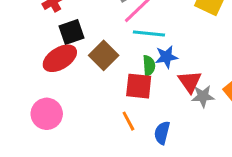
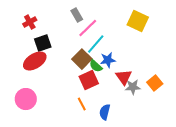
cyan line: (149, 33) -> (96, 44), turned -55
brown square: (104, 55) -> (82, 59), moved
green semicircle: (149, 66) -> (96, 66), turned 136
red square: (139, 86) -> (89, 80), turned -30

